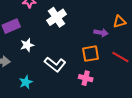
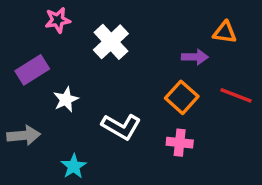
orange triangle: (119, 22) -> (225, 32), turned 32
orange square: (91, 54) -> (182, 97), turned -30

